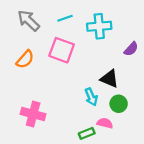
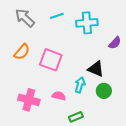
pink square: (62, 50) -> (51, 60), moved
cyan arrow: (91, 97) -> (80, 85), turned -140
pink semicircle: (105, 123) -> (59, 96), moved

